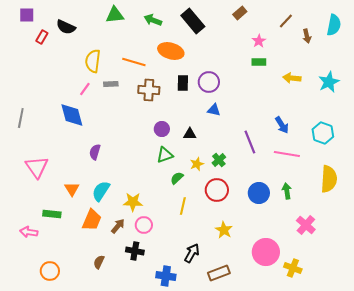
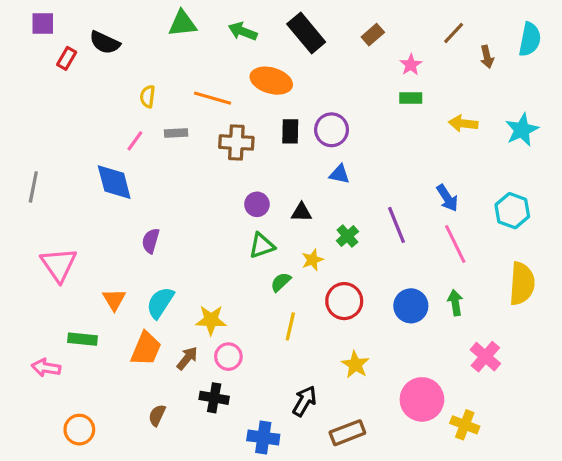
brown rectangle: (240, 13) -> (373, 35), moved
yellow semicircle: (93, 61) -> (148, 96), size x0.6
pink line: (287, 154) -> (455, 244), turned 55
green cross: (219, 160) -> (347, 236), moved

